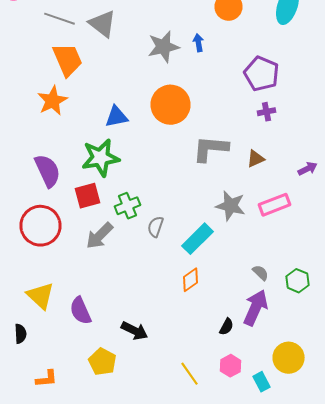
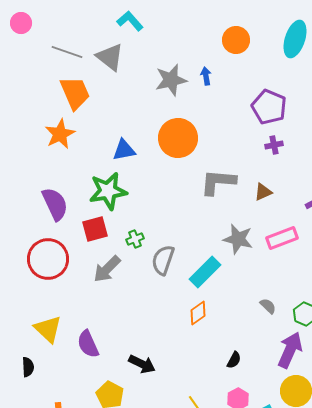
green cross: (128, 206) -> (135, 239), size x0.7
gray semicircle: (156, 227) -> (163, 260), size x1.4
purple arrow: (256, 308) -> (290, 350), moved

